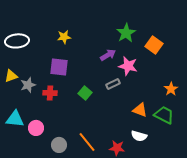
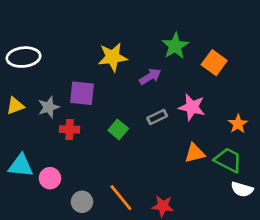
yellow star: (64, 37) -> (113, 57), moved, size x1.5
pink star: (128, 66) -> (192, 107), moved
gray star: (28, 85) -> (49, 107), moved
orange triangle: (140, 110) -> (195, 153), turned -35
white semicircle: (139, 136) -> (242, 189), moved

